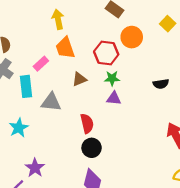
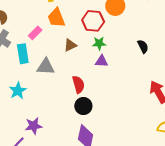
black semicircle: (161, 84) -> (143, 46), turned -104
purple star: (35, 168) -> (34, 126), turned 30

